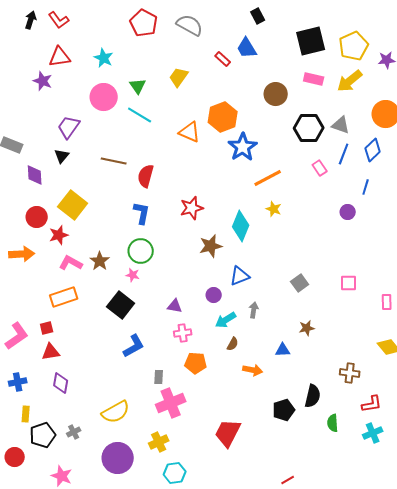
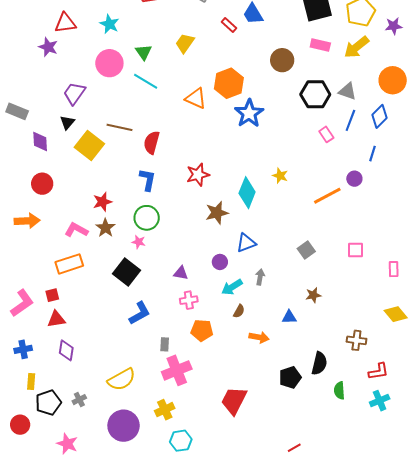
orange line: (268, 178) -> (327, 196), moved
yellow square: (73, 205) -> (89, 146), moved
red star: (59, 235) -> (102, 202), moved

